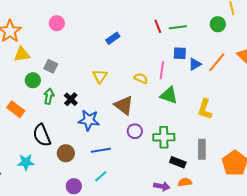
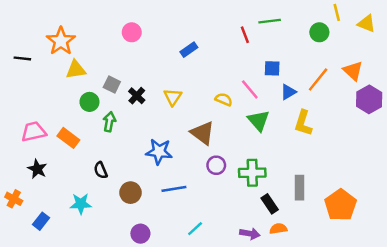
pink circle: (57, 23) -> (132, 32), moved
green line: (178, 27) -> (270, 21), moved
blue triangle: (195, 64) -> (288, 92), moved
pink line: (162, 70) -> (250, 89), turned -48
green triangle: (169, 95) -> (258, 121), turned 30
black cross: (71, 99) -> (137, 96), moved
yellow L-shape: (205, 109) -> (303, 123), moved
black semicircle: (42, 135) -> (101, 170), size x0.6
black rectangle: (178, 162) -> (270, 204), turned 35
cyan line: (101, 176) -> (195, 229), moved

